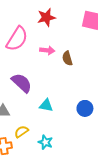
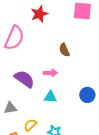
pink arrow: (47, 50) -> (50, 73), moved

